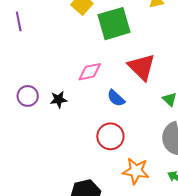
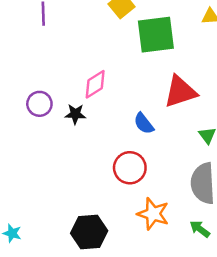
red triangle: (142, 67) -> (180, 92), turned 48
pink diamond: (90, 72) -> (95, 84), moved, turned -30

